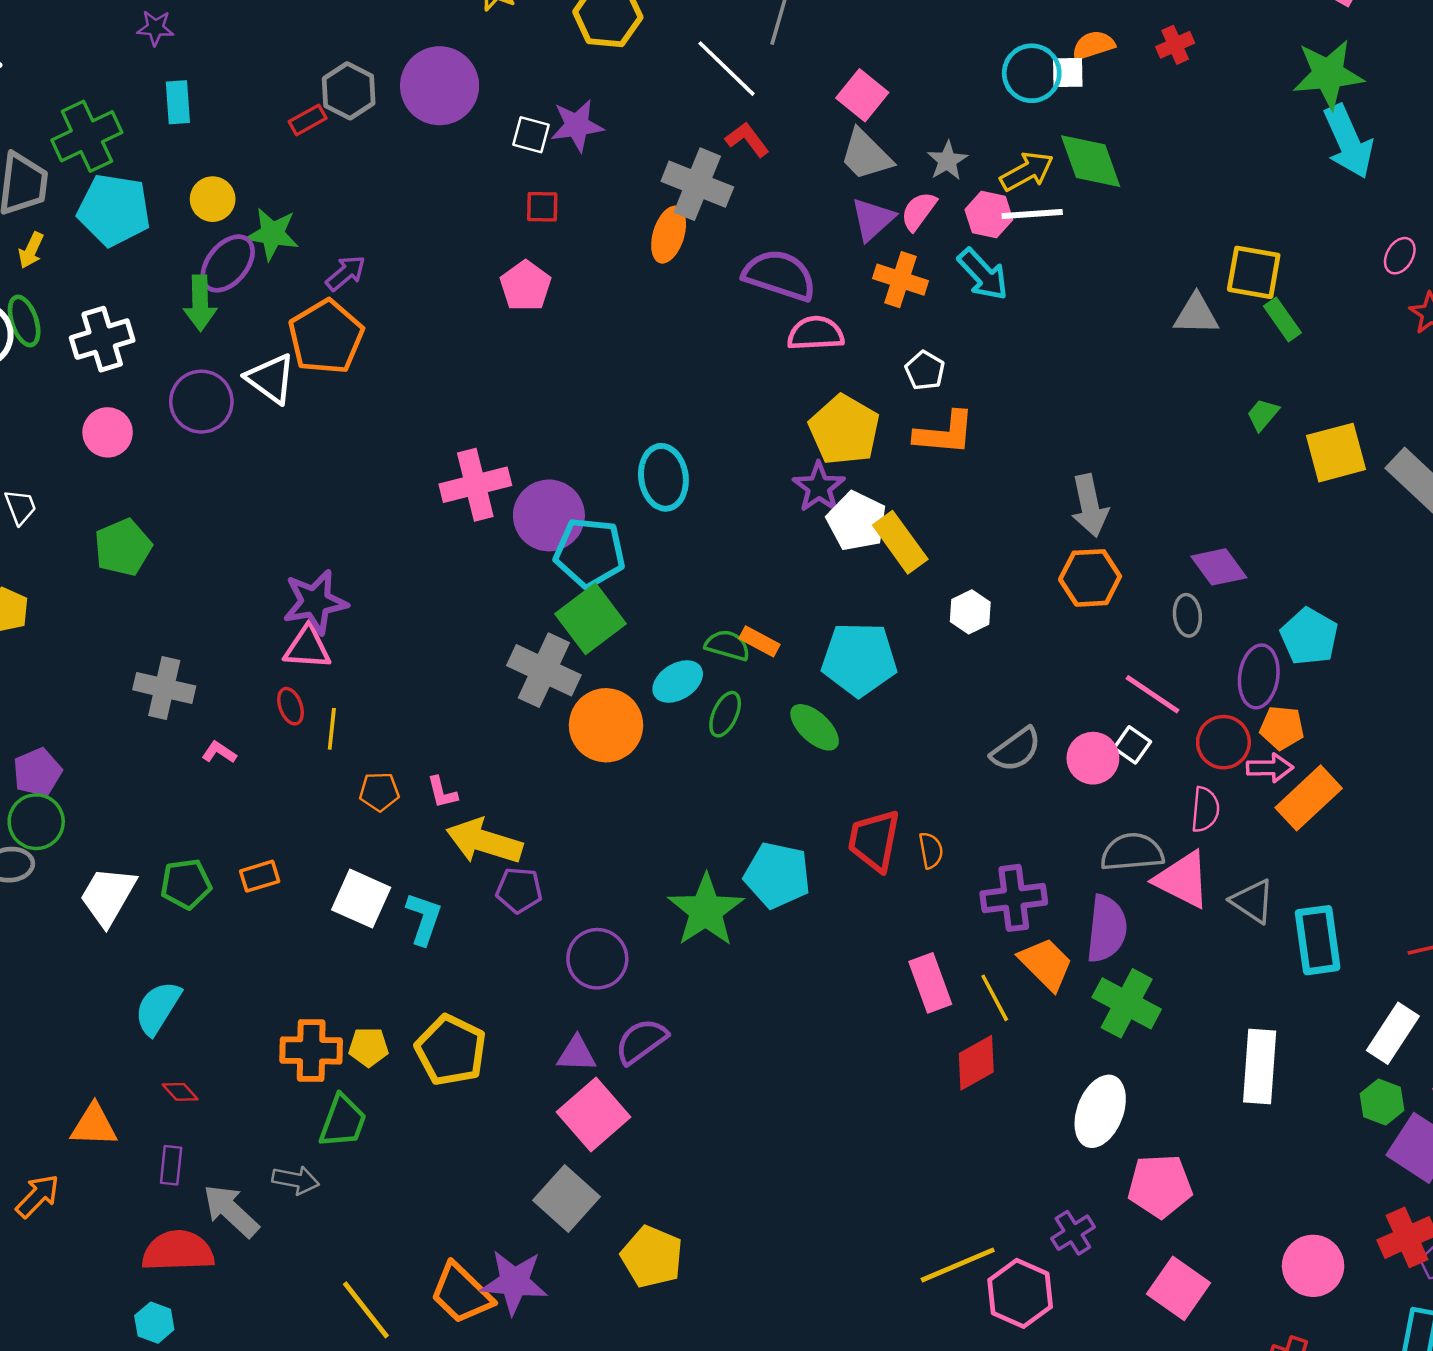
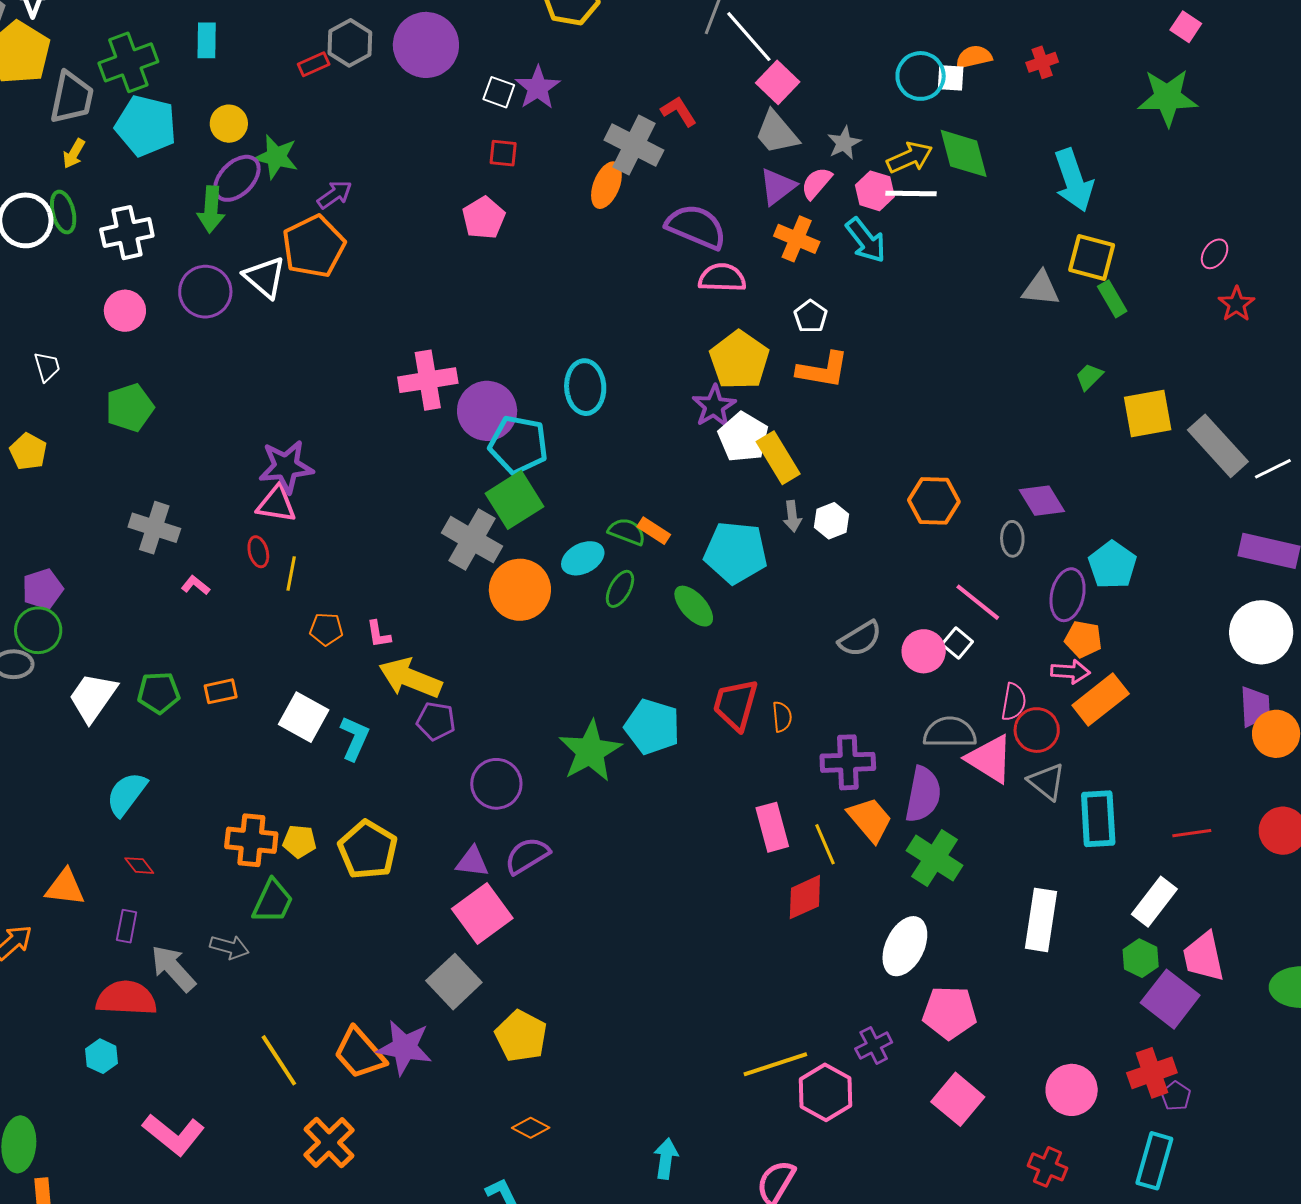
white line: (726, 69) -> (749, 37), moved
purple star: (577, 125) -> (538, 88), turned -30
cyan arrow: (1348, 142) -> (1074, 180), moved
gray arrow: (1090, 506) -> (792, 516), moved, size x0.6
red circle: (1223, 742) -> (1037, 730), moved

